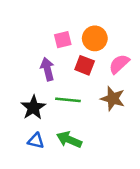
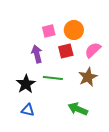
red square: (85, 65) -> (66, 51), turned -35
brown star: (113, 99) -> (88, 77), turned 30
green arrow: (69, 140) -> (78, 109), moved

